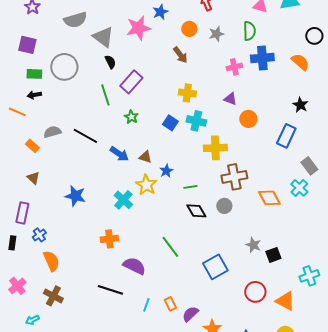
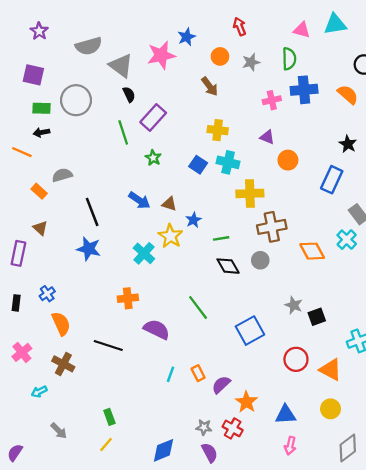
black line: (85, 136) -> (92, 212), moved, turned 40
purple rectangle: (22, 213) -> (18, 253), moved
black line: (110, 290) -> (108, 346), moved

